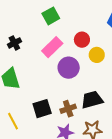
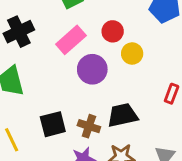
black cross: (14, 43) -> (19, 32), size x1.5
brown cross: (68, 109) -> (89, 126), turned 35

